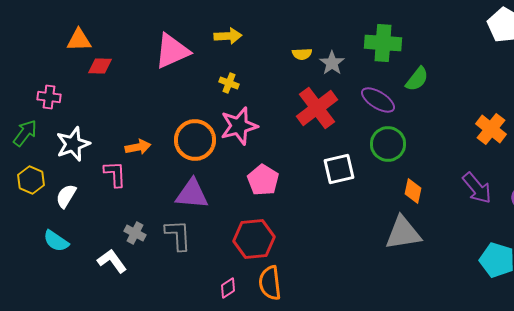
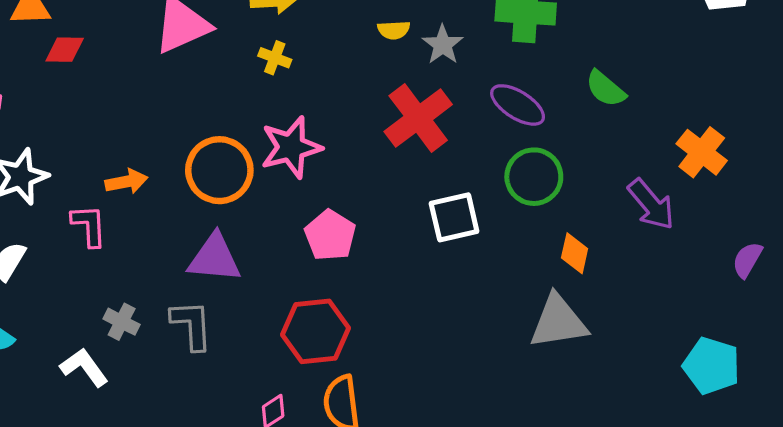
green semicircle: (417, 79) -> (606, 89), moved, turned 92
yellow cross: (229, 83) -> (275, 58), moved
purple arrow: (477, 188) -> (651, 204), moved

